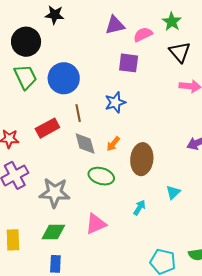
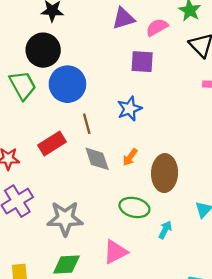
black circle: (26, 42) -> (43, 50), moved
green ellipse: (101, 176) -> (134, 207), moved

